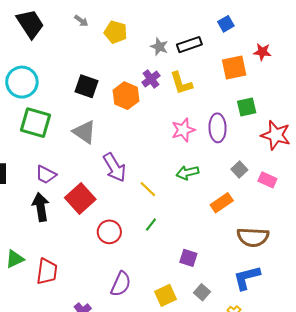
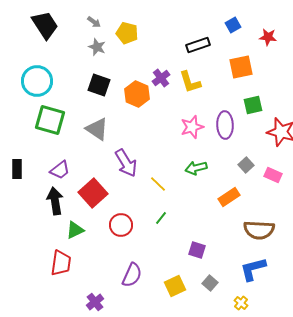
gray star: (159, 47) -> (97, 47), moved
red star: (262, 52) -> (268, 37), moved
purple trapezoid: (46, 175) -> (60, 170), turned -65
green triangle: (15, 259) -> (75, 230), moved

